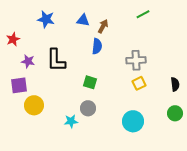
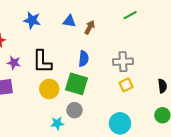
blue semicircle: (97, 46) -> (84, 59), moved
green square: (90, 82) -> (77, 84), size x1.6
yellow circle: (34, 105) -> (49, 89), moved

